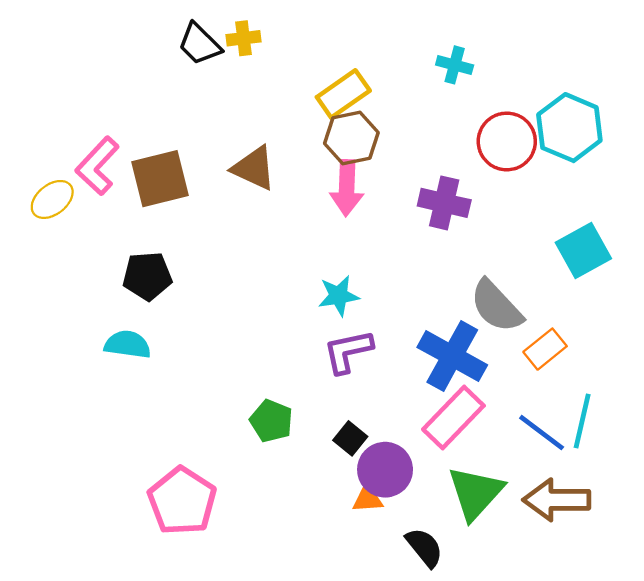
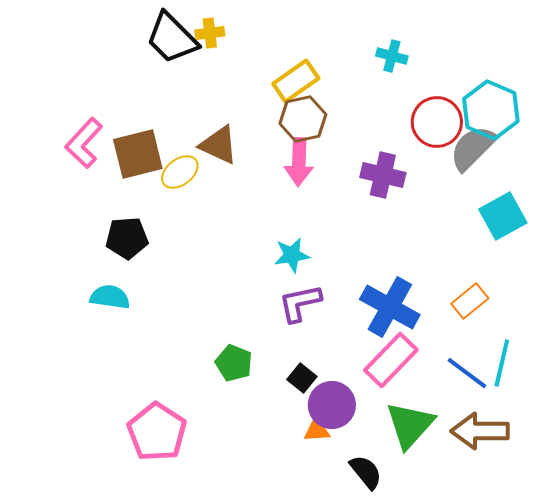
black trapezoid: (199, 44) -> (172, 38), size x1.4
yellow ellipse: (52, 199) -> (180, 172), moved
gray semicircle: (496, 306) -> (473, 148), moved, turned 88

